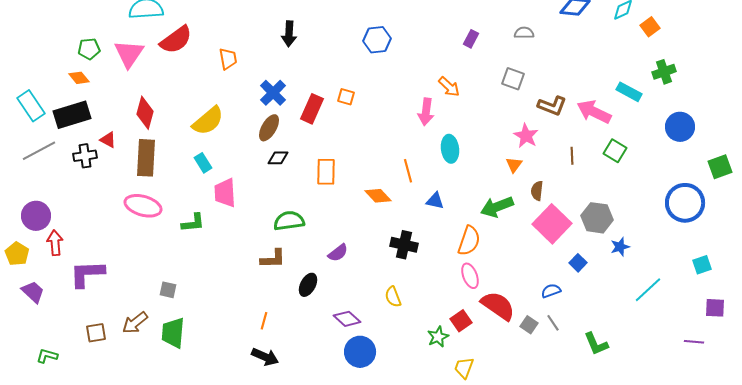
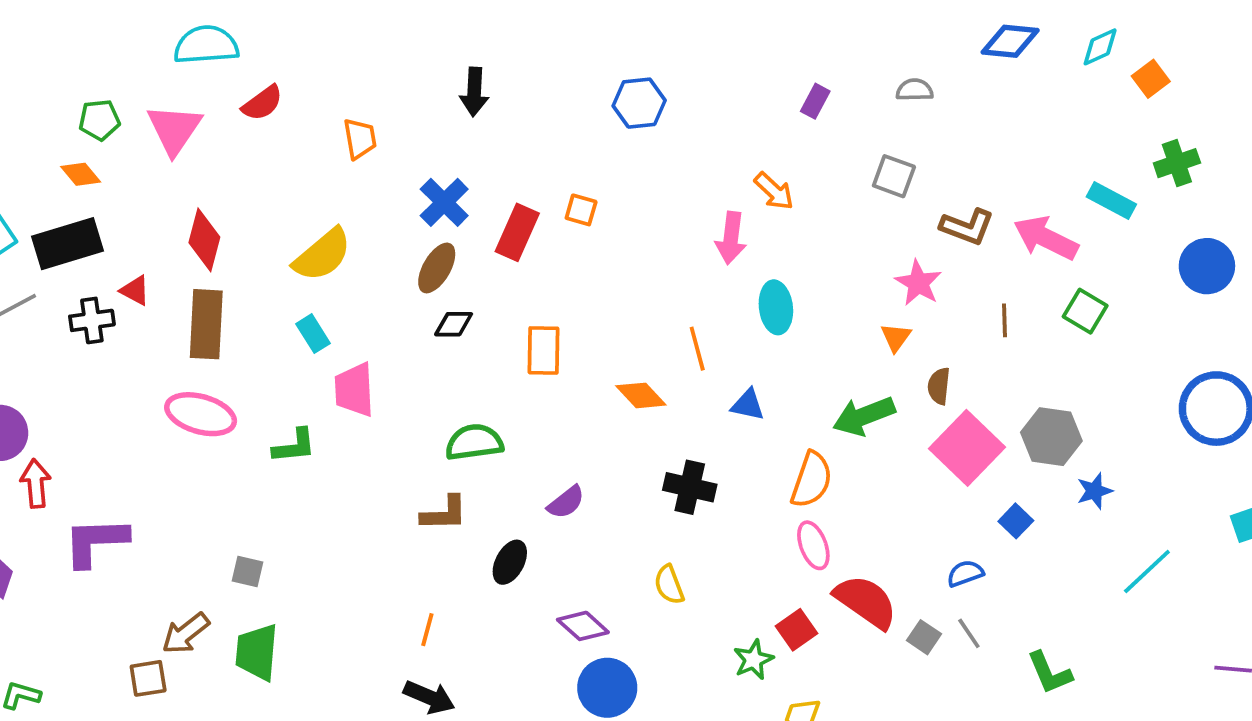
red semicircle: (176, 40) -> (262, 103), size x0.7
brown square: (96, 333) -> (148, 678), moved

